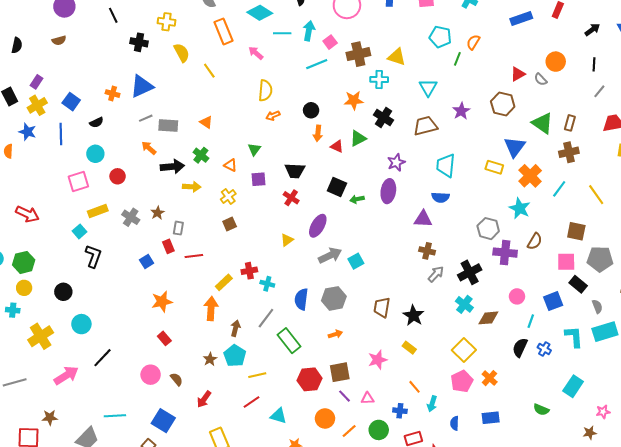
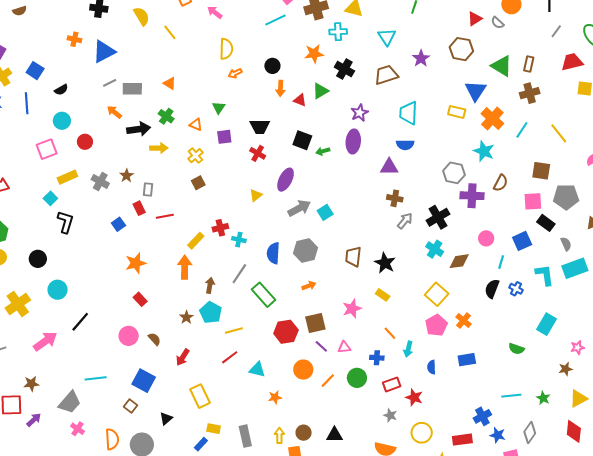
orange cross: (113, 94) -> (74, 39), moved

